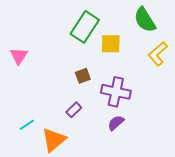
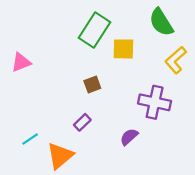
pink triangle: (19, 56) -> (21, 62), turned 36
purple cross: (116, 92) -> (155, 102), moved

